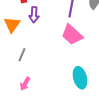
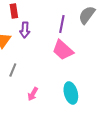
pink arrow: (25, 84) -> (33, 94), moved

